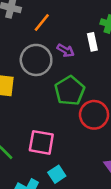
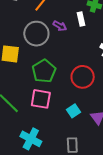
green pentagon: (70, 91) -> (44, 71), moved
cyan square: (57, 174) -> (73, 111), moved

